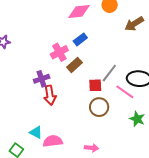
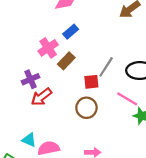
pink line: (125, 92) -> (127, 99), moved
red arrow: (50, 95) -> (41, 97), turned 66
brown circle: (99, 107) -> (86, 108), moved

